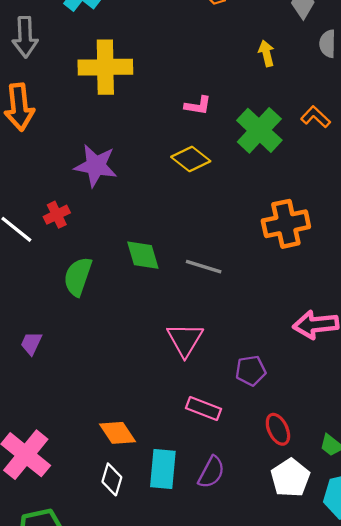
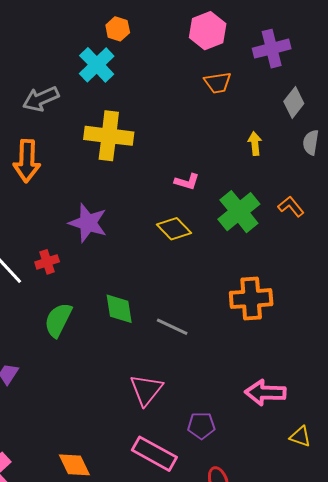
gray arrow: (25, 37) -> (41, 99), turned 60
pink rectangle: (204, 408) -> (154, 454), size x1.4

